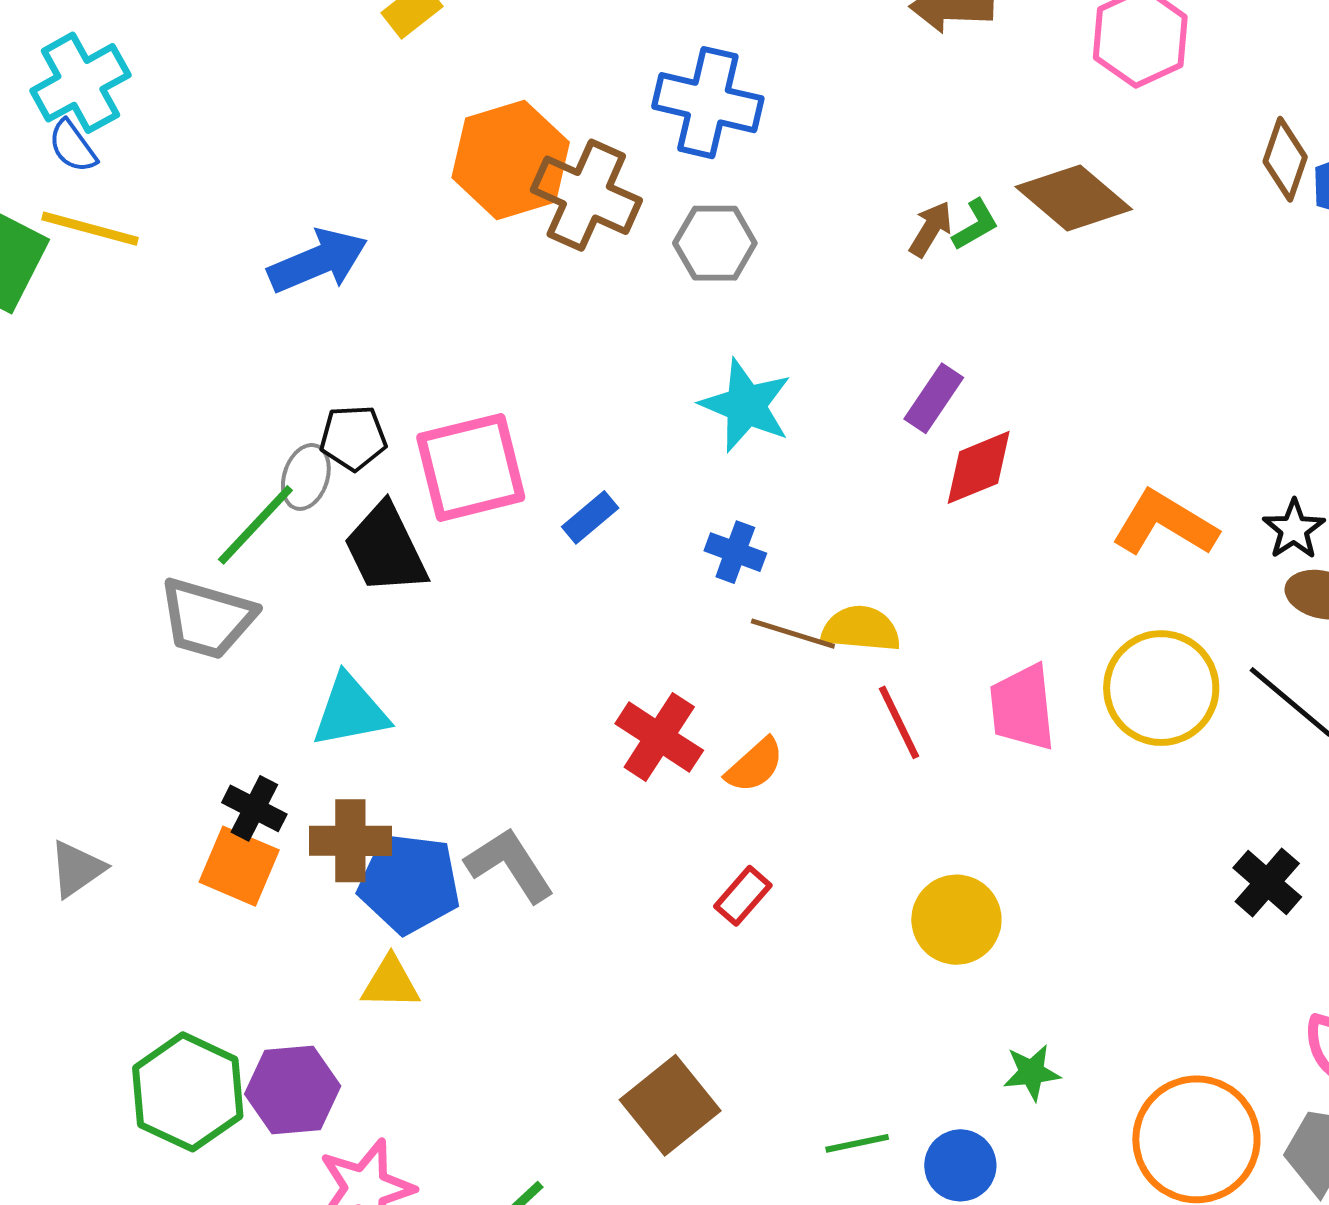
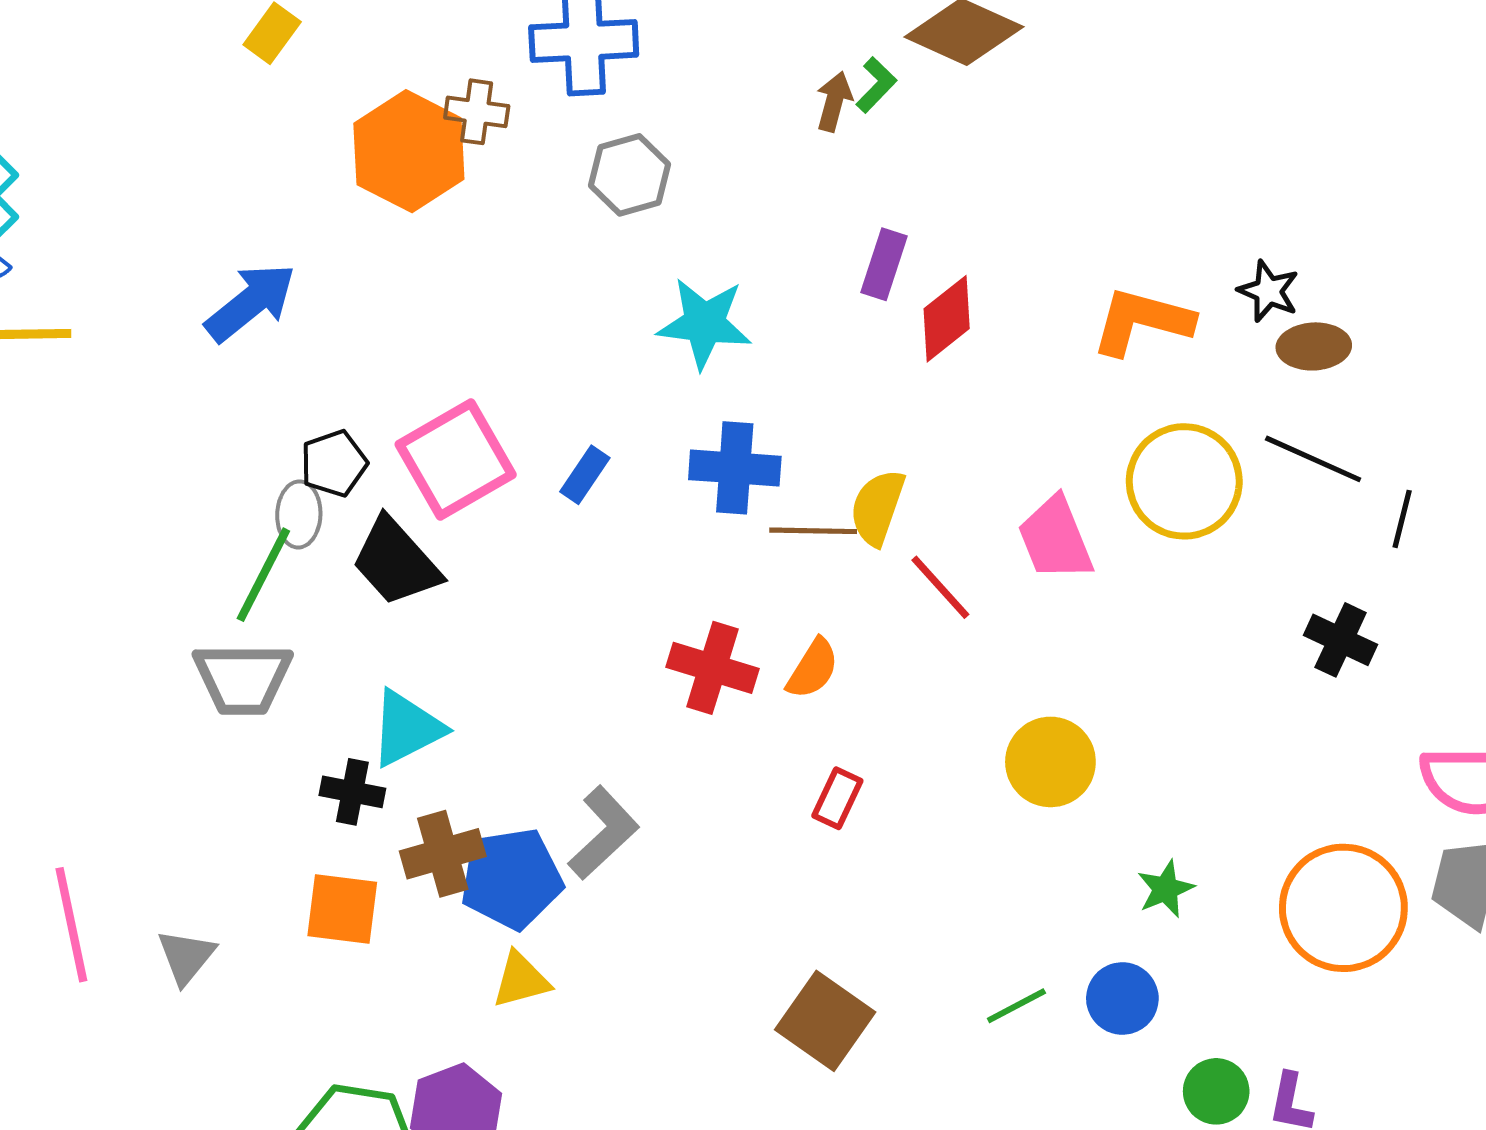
brown cross: (586, 195) -> (477, 112), moved, size x0.6
blue cross: (735, 552) -> (735, 468), size x1.5
yellow semicircle: (861, 629) -> (877, 507), turned -60
black cross: (254, 808) -> (352, 792), moved
gray L-shape: (510, 865) -> (603, 833), turned 96

